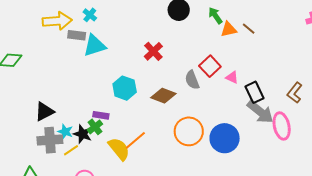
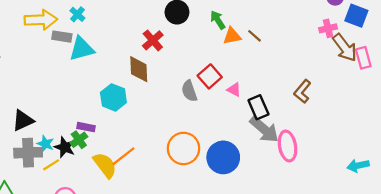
red cross: (153, 51) -> (153, 40), moved
brown L-shape: (295, 93) -> (302, 91), moved
brown diamond: (163, 96) -> (139, 69), moved, turned 65

